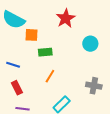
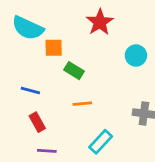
green rectangle: (45, 52) -> (74, 71), turned 40
orange line: (50, 76) -> (82, 104), turned 56

